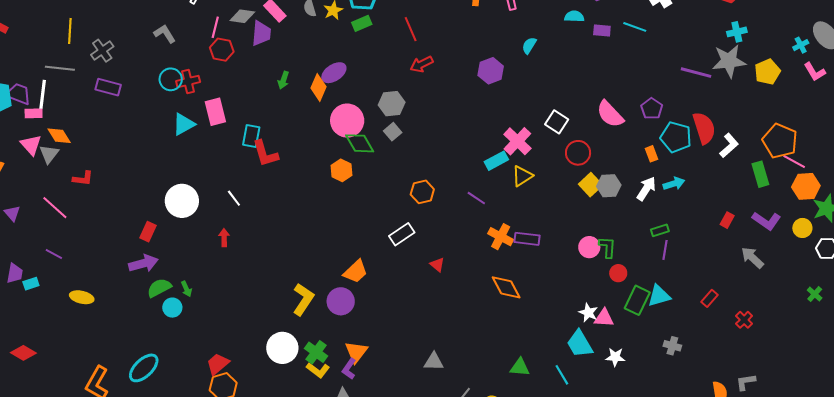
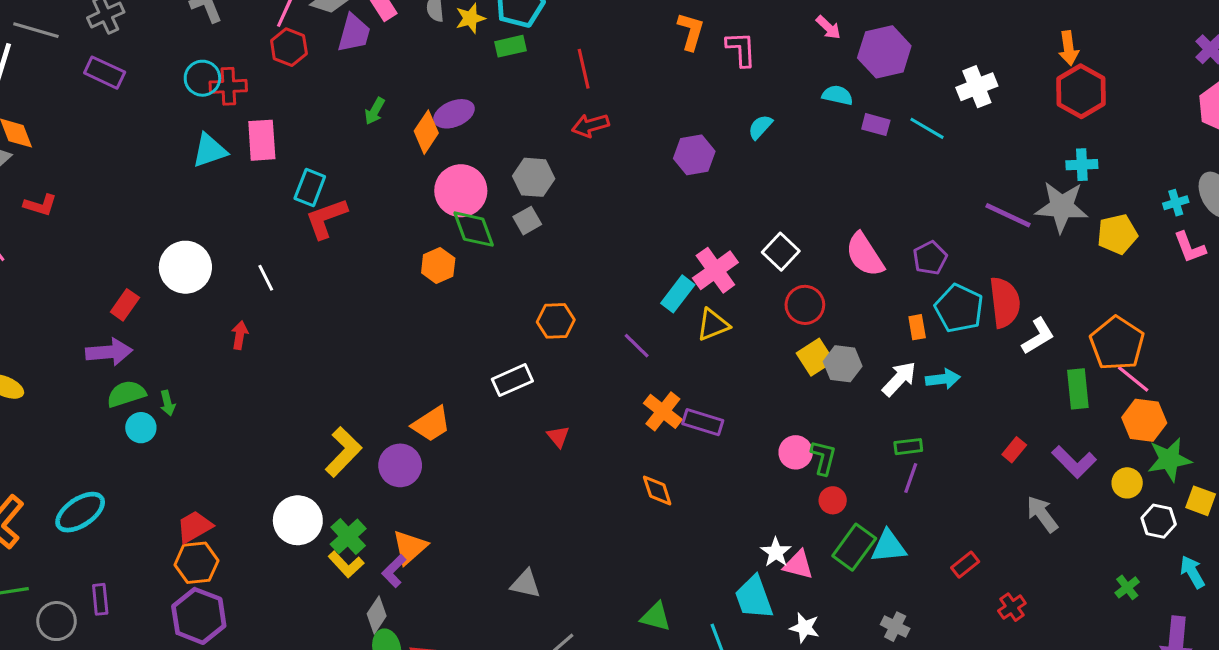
red L-shape: (265, 154) -> (326, 218), turned 76
cyan rectangle: (496, 161) -> (678, 294), turned -35
orange diamond: (506, 287) -> (657, 491), size x0.7

